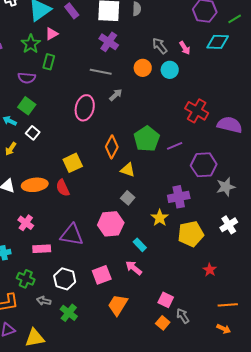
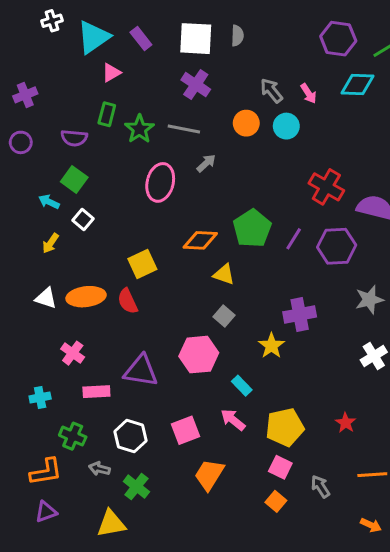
green star: (31, 44) -> (139, 129), moved
purple line: (175, 146) -> (294, 239), turned -35
orange diamond: (112, 147) -> (200, 240), turned 65
purple hexagon: (204, 165) -> (337, 246), moved
yellow pentagon: (191, 234) -> (285, 427), moved
gray arrow: (183, 316) -> (320, 487), moved
orange arrow: (224, 329) -> (371, 525), moved
yellow triangle: (35, 338) -> (111, 524), moved

